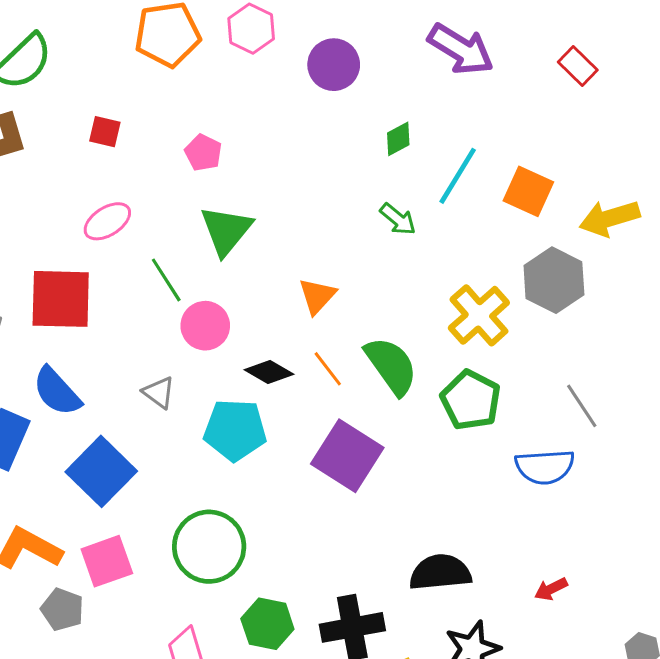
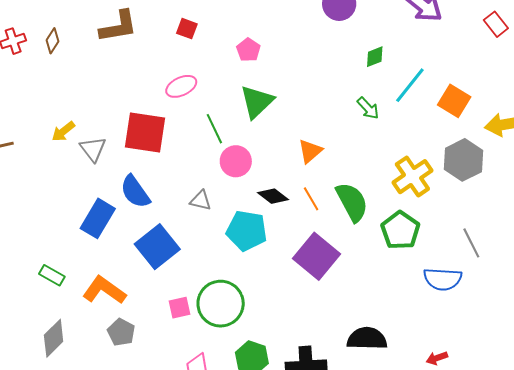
gray triangle: (159, 393) -> (201, 200), turned -30
pink square: (107, 561) -> (180, 308), moved, size x0.7

